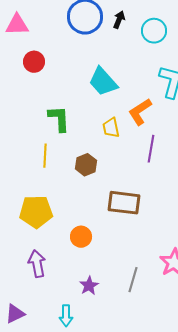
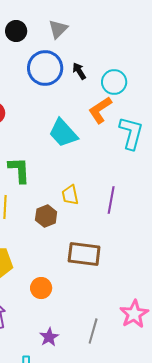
black arrow: (119, 20) -> (79, 71), turned -54
orange L-shape: (140, 112) -> (100, 110), moved
yellow trapezoid: (111, 128) -> (70, 195), moved

